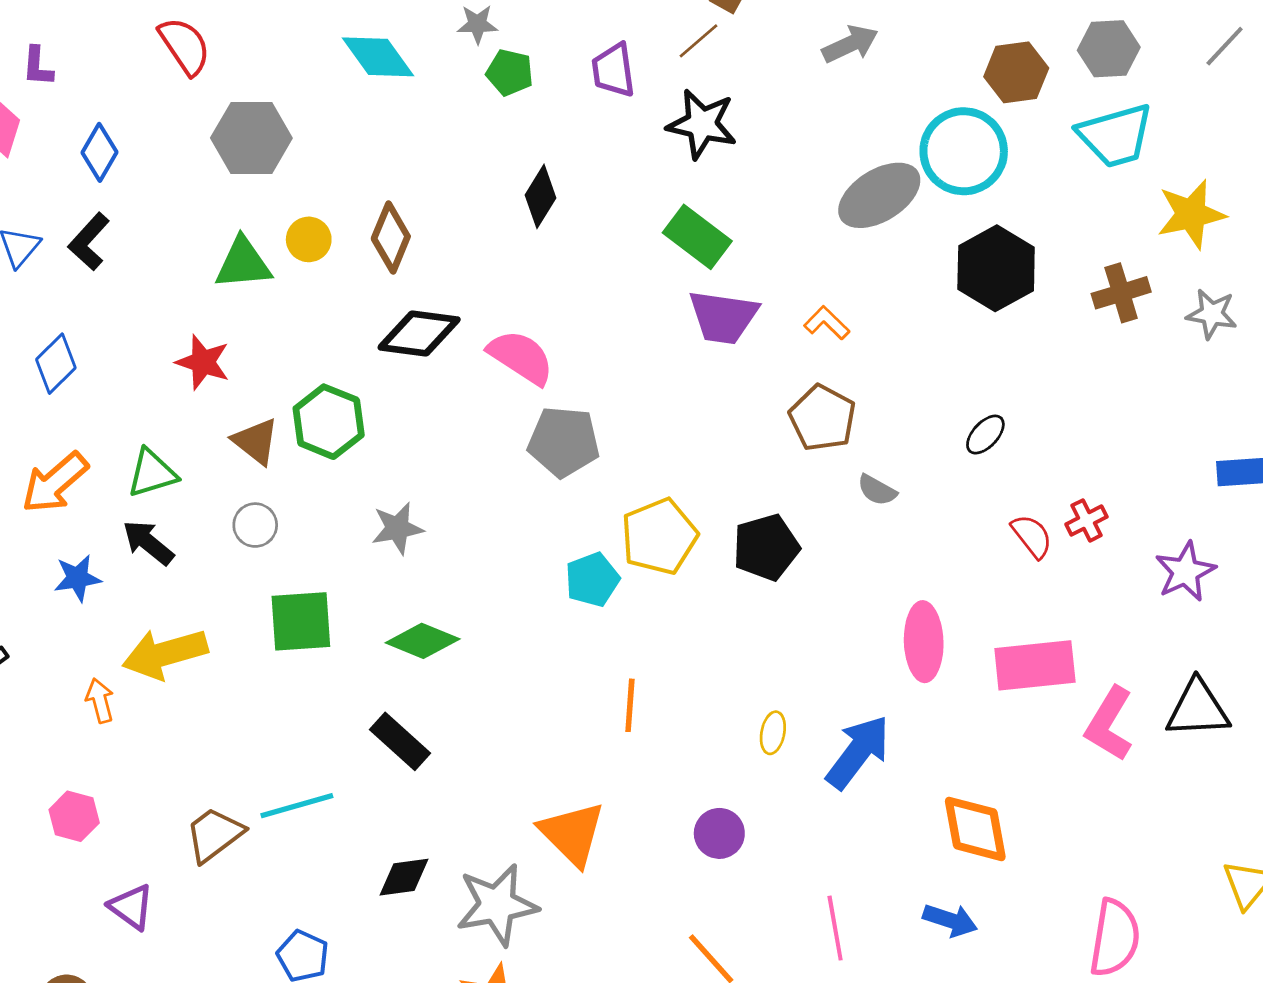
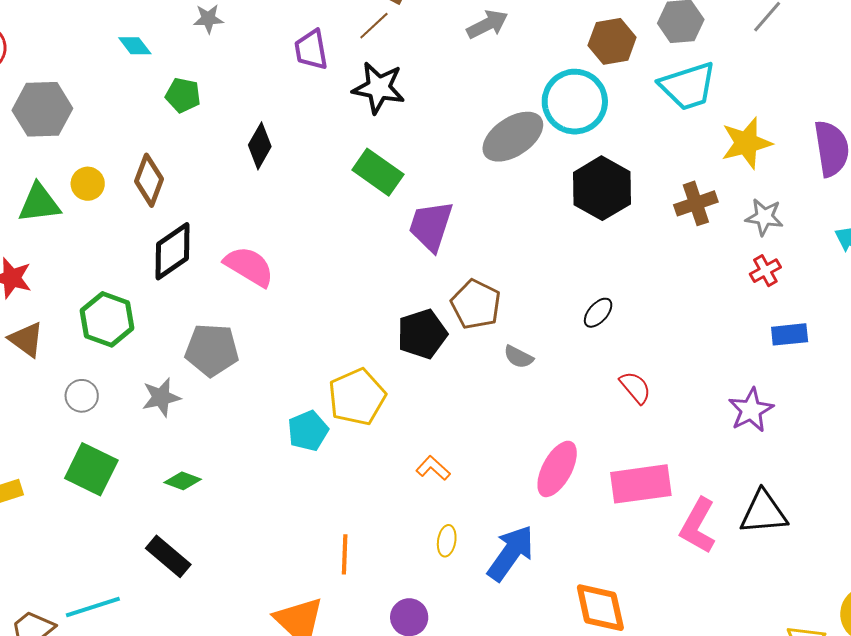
cyan diamond: (378, 57) -> (135, 46), size x0.6
green pentagon: (510, 72) -> (183, 95), moved
purple trapezoid: (723, 317) -> (431, 226), moved, turned 102
orange L-shape: (827, 323) -> (433, 468), moved
black diamond: (419, 334) -> (172, 251), turned -40
brown triangle: (256, 441) -> (26, 339), moved
gray pentagon: (564, 442) -> (212, 350), moved
red cross: (1086, 520) -> (765, 271), moved
gray circle: (255, 525) -> (82, 396), moved
black pentagon: (766, 547) -> (422, 334), moved
green square: (301, 621) -> (91, 469), turned 32
green diamond: (423, 641) -> (183, 481), size x0.7
pink ellipse: (924, 642) -> (557, 469), turned 32
orange line: (630, 705) -> (345, 554), moved

